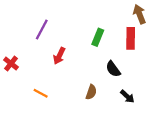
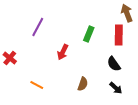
red arrow: (59, 56) -> (63, 52), moved
black semicircle: (113, 69) -> (114, 64), moved

